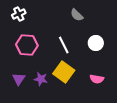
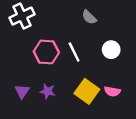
white cross: (19, 14) -> (22, 16), size x1.5
pink hexagon: (27, 45) -> (46, 52), moved
yellow square: (64, 72) -> (87, 91), moved

